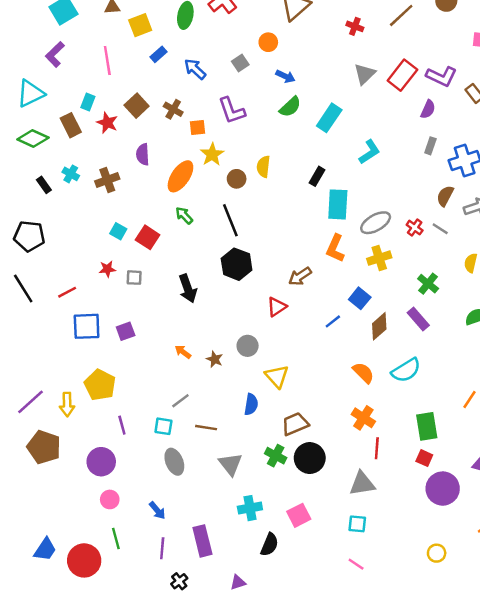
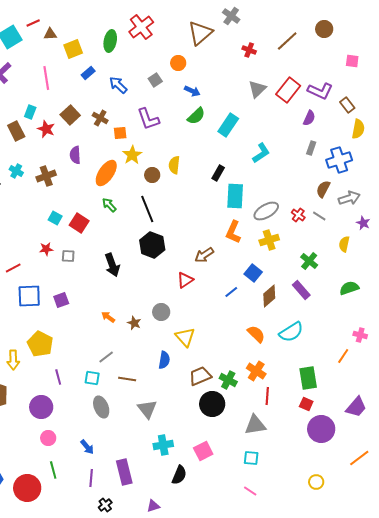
green cross: (276, 456) -> (228, 380), moved

